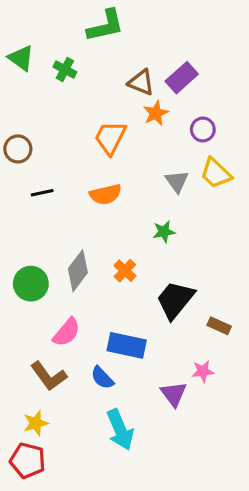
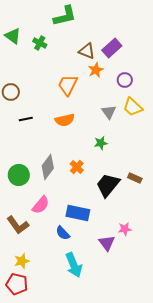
brown rectangle: (219, 326) -> (135, 178), moved
brown L-shape: (49, 376) -> (18, 225), moved

